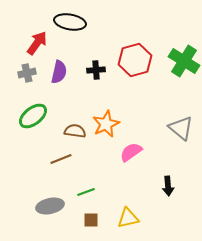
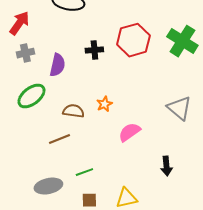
red arrow: (37, 43) -> (19, 23), moved
purple semicircle: (59, 72) -> (57, 65), moved
orange star: (106, 124) -> (104, 104), size x0.6

